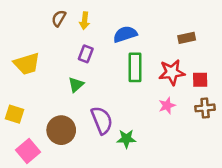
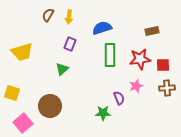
purple semicircle: (102, 120) -> (119, 98), moved, size x0.6

